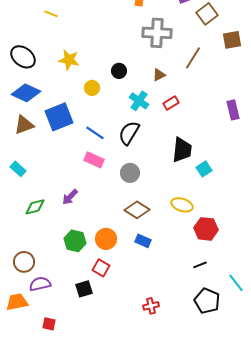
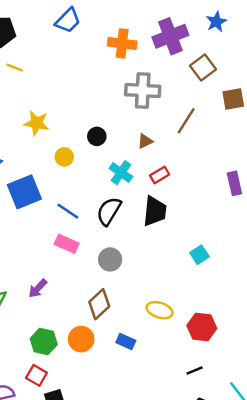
black trapezoid: (182, 150) -> (155, 211), moved
yellow ellipse: (182, 205) -> (160, 310), moved
brown diamond: (137, 210) -> (99, 304), moved, turned -75
red square: (101, 268) -> (36, 375), moved

